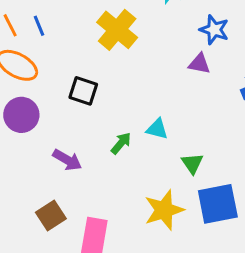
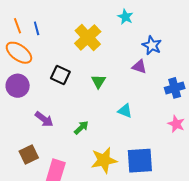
cyan triangle: (157, 129) -> (125, 111), moved
green arrow: (121, 143) -> (81, 128), moved
green triangle: (192, 163) -> (98, 81), moved

